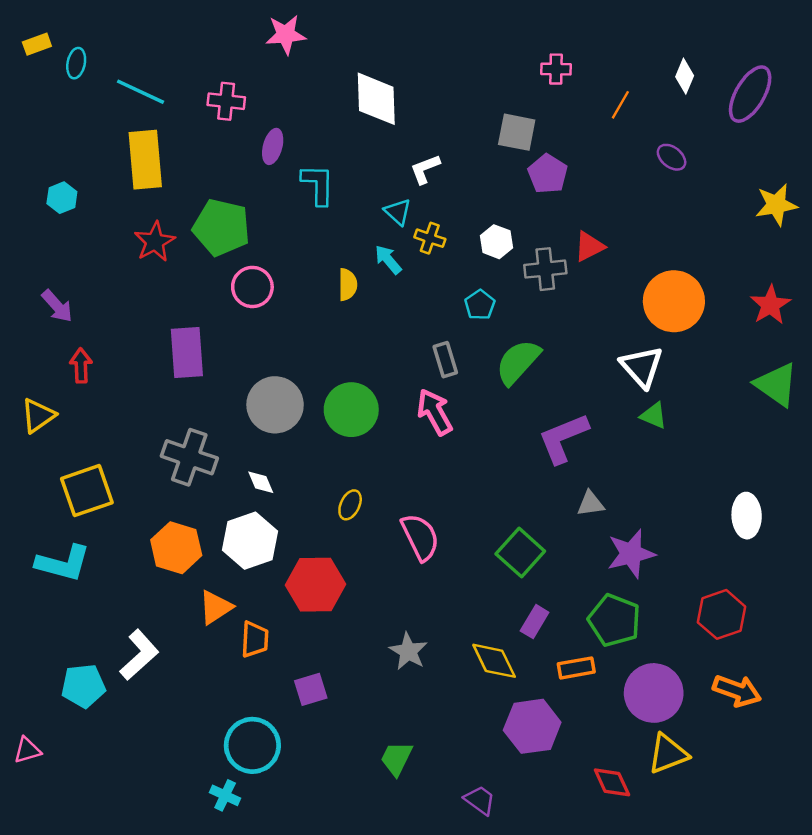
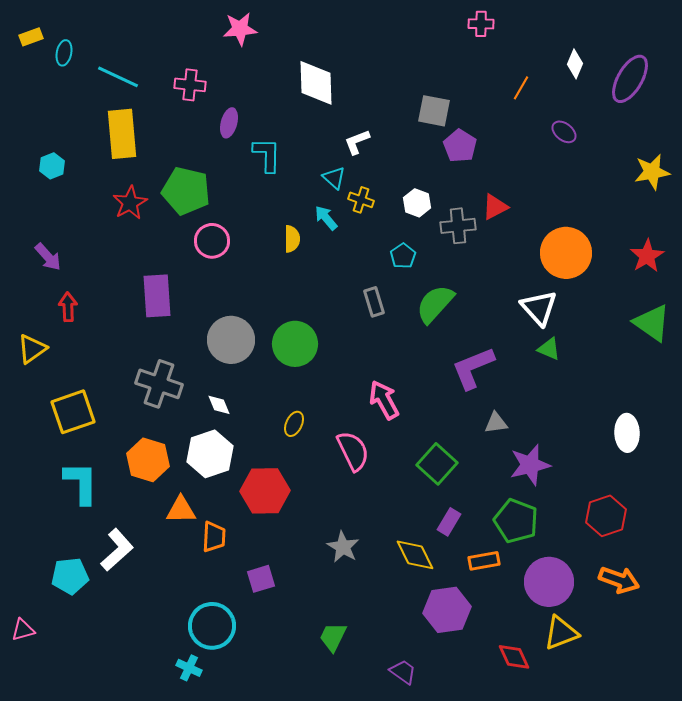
pink cross: (556, 69) -> (481, 24), moved
pink arrow: (435, 412) -> (384, 400), moved
cyan L-shape: (63, 563) -> (81, 483), moved, turned -105
orange triangle: (215, 607) -> (181, 510), turned 32

